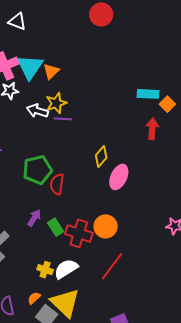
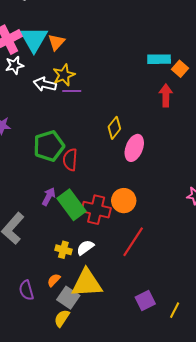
green rectangle: (56, 227) -> (72, 205), size x1.6
white semicircle: (66, 269) -> (85, 248), size x0.7
yellow triangle: (65, 303) -> (87, 283), turned -44

